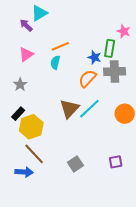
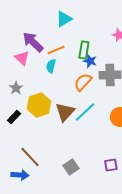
cyan triangle: (39, 13) -> (64, 19), moved
purple arrow: (26, 25) -> (33, 42), moved, size x1.6
green rectangle: (110, 48) -> (84, 50), moved
pink triangle: (26, 54) -> (22, 58), turned -42
yellow hexagon: (31, 127) -> (39, 105), moved

